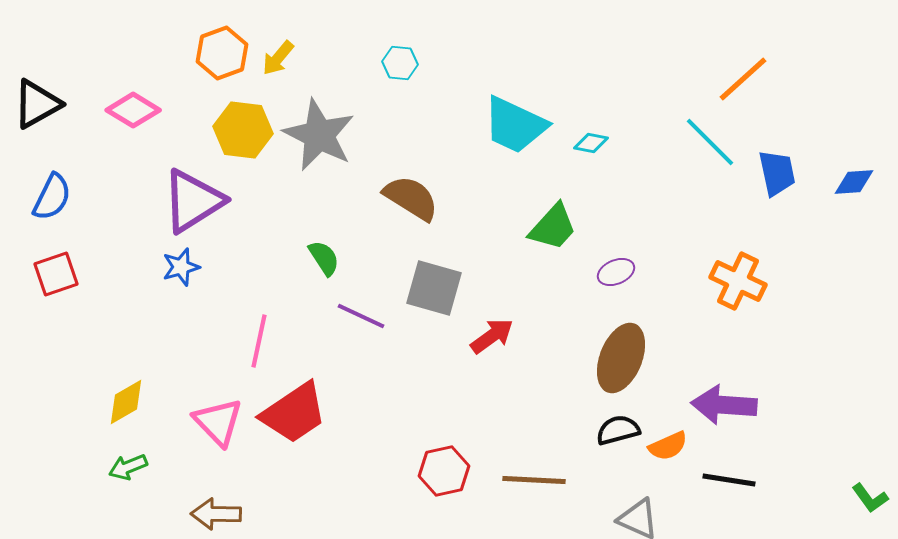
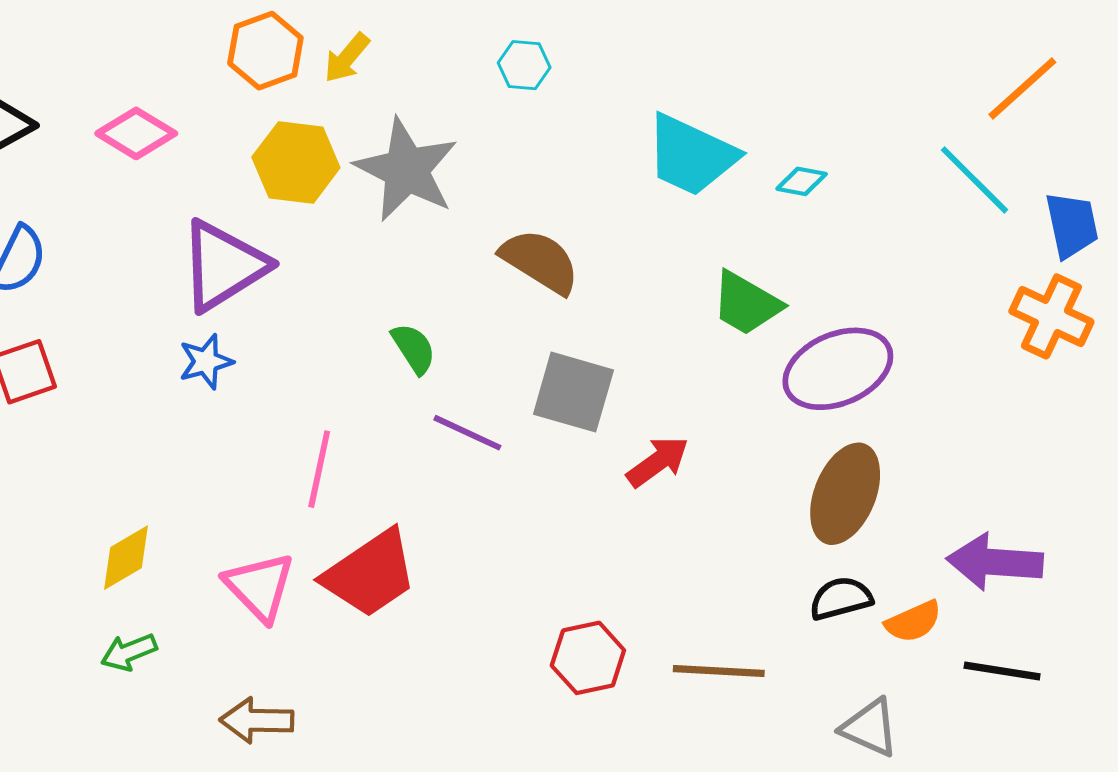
green trapezoid: (553, 227) -> (746, 303), turned 78
purple ellipse: (616, 272) -> (838, 369), size x2.0
orange cross: (738, 281) -> (1051, 316), moved

